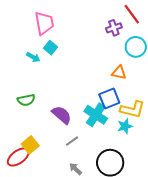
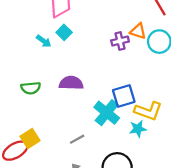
purple cross: (114, 28) -> (120, 41), moved
orange triangle: (119, 73) -> (138, 31), moved
purple semicircle: (62, 115) -> (71, 83), moved, turned -45

